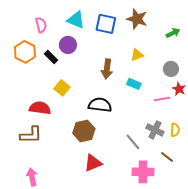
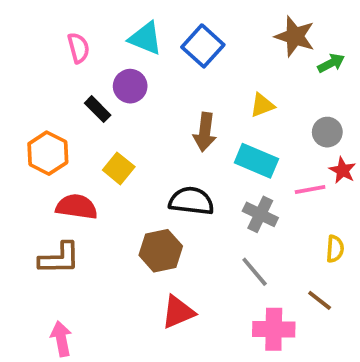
brown star: (137, 19) -> (295, 36), moved
blue square: (106, 24) -> (203, 46), turned 30
orange hexagon: (25, 52) -> (48, 153), moved
cyan rectangle: (134, 84) -> (256, 161), size x1.5
gray cross: (155, 130) -> (260, 214), moved

